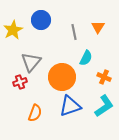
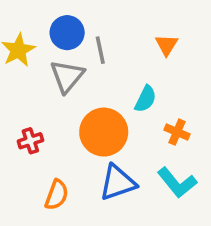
gray line: (74, 32) -> (100, 50), moved
gray triangle: (31, 62) -> (67, 76), moved
cyan L-shape: (104, 106) -> (177, 183), turned 85

